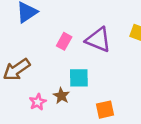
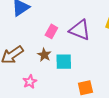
brown star: (61, 96) -> (44, 55), moved

